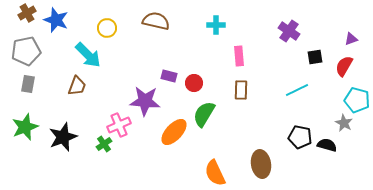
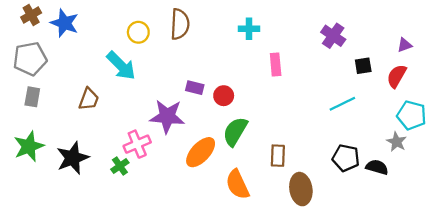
brown semicircle: (156, 21) -> (180, 24), turned 80
yellow circle: (107, 28) -> (138, 32), moved
cyan arrow: (88, 55) -> (121, 66), moved
brown rectangle: (241, 90) -> (278, 156), moved
orange semicircle: (215, 173) -> (237, 184), moved

